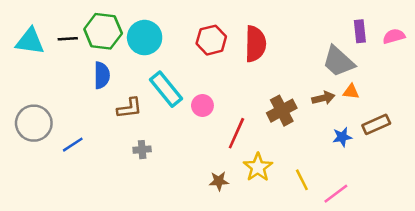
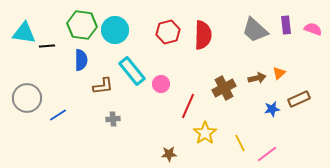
pink semicircle: (394, 36) -> (313, 29), turned 36
black line: (68, 39) -> (47, 46), moved
gray trapezoid: (338, 61) -> (255, 30), moved
orange triangle: (351, 92) -> (279, 73), turned -48
brown star: (219, 181) -> (169, 154), moved

